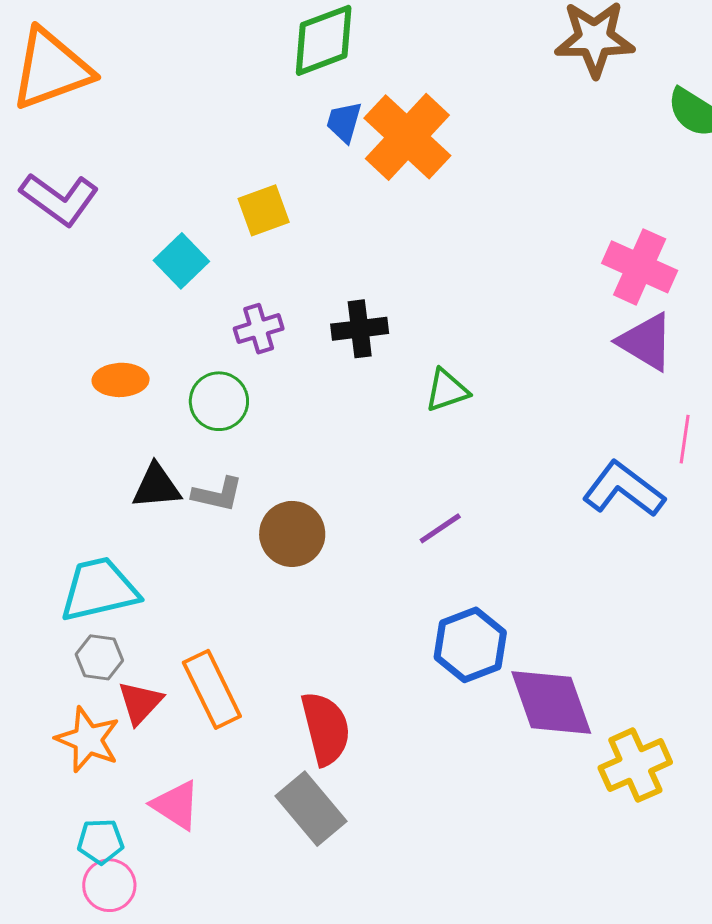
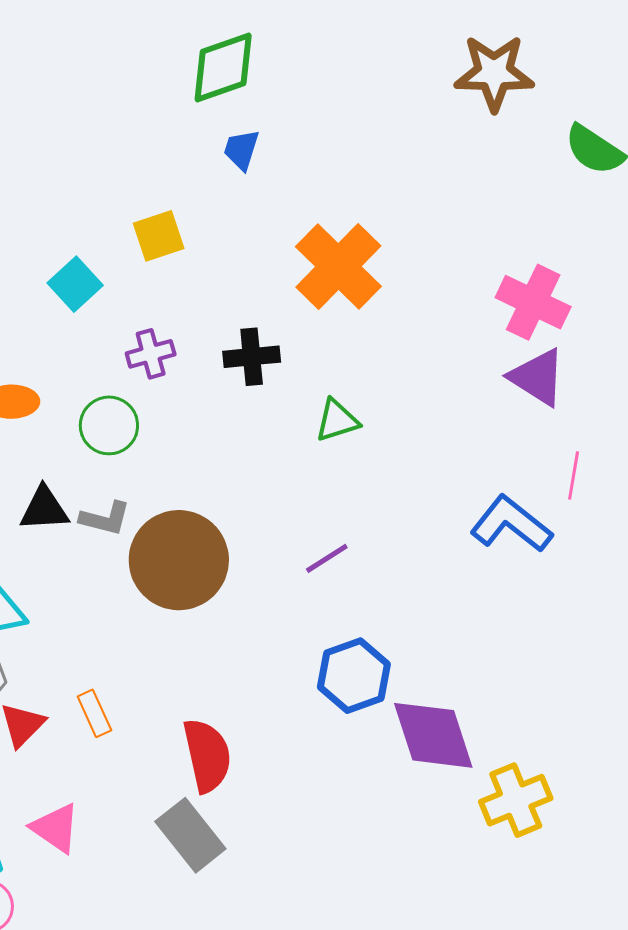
orange cross: (407, 137) -> (338, 266), moved
brown circle: (292, 534) -> (179, 560), size x1.5
orange rectangle: (212, 689) -> (94, 713), size x0.6

